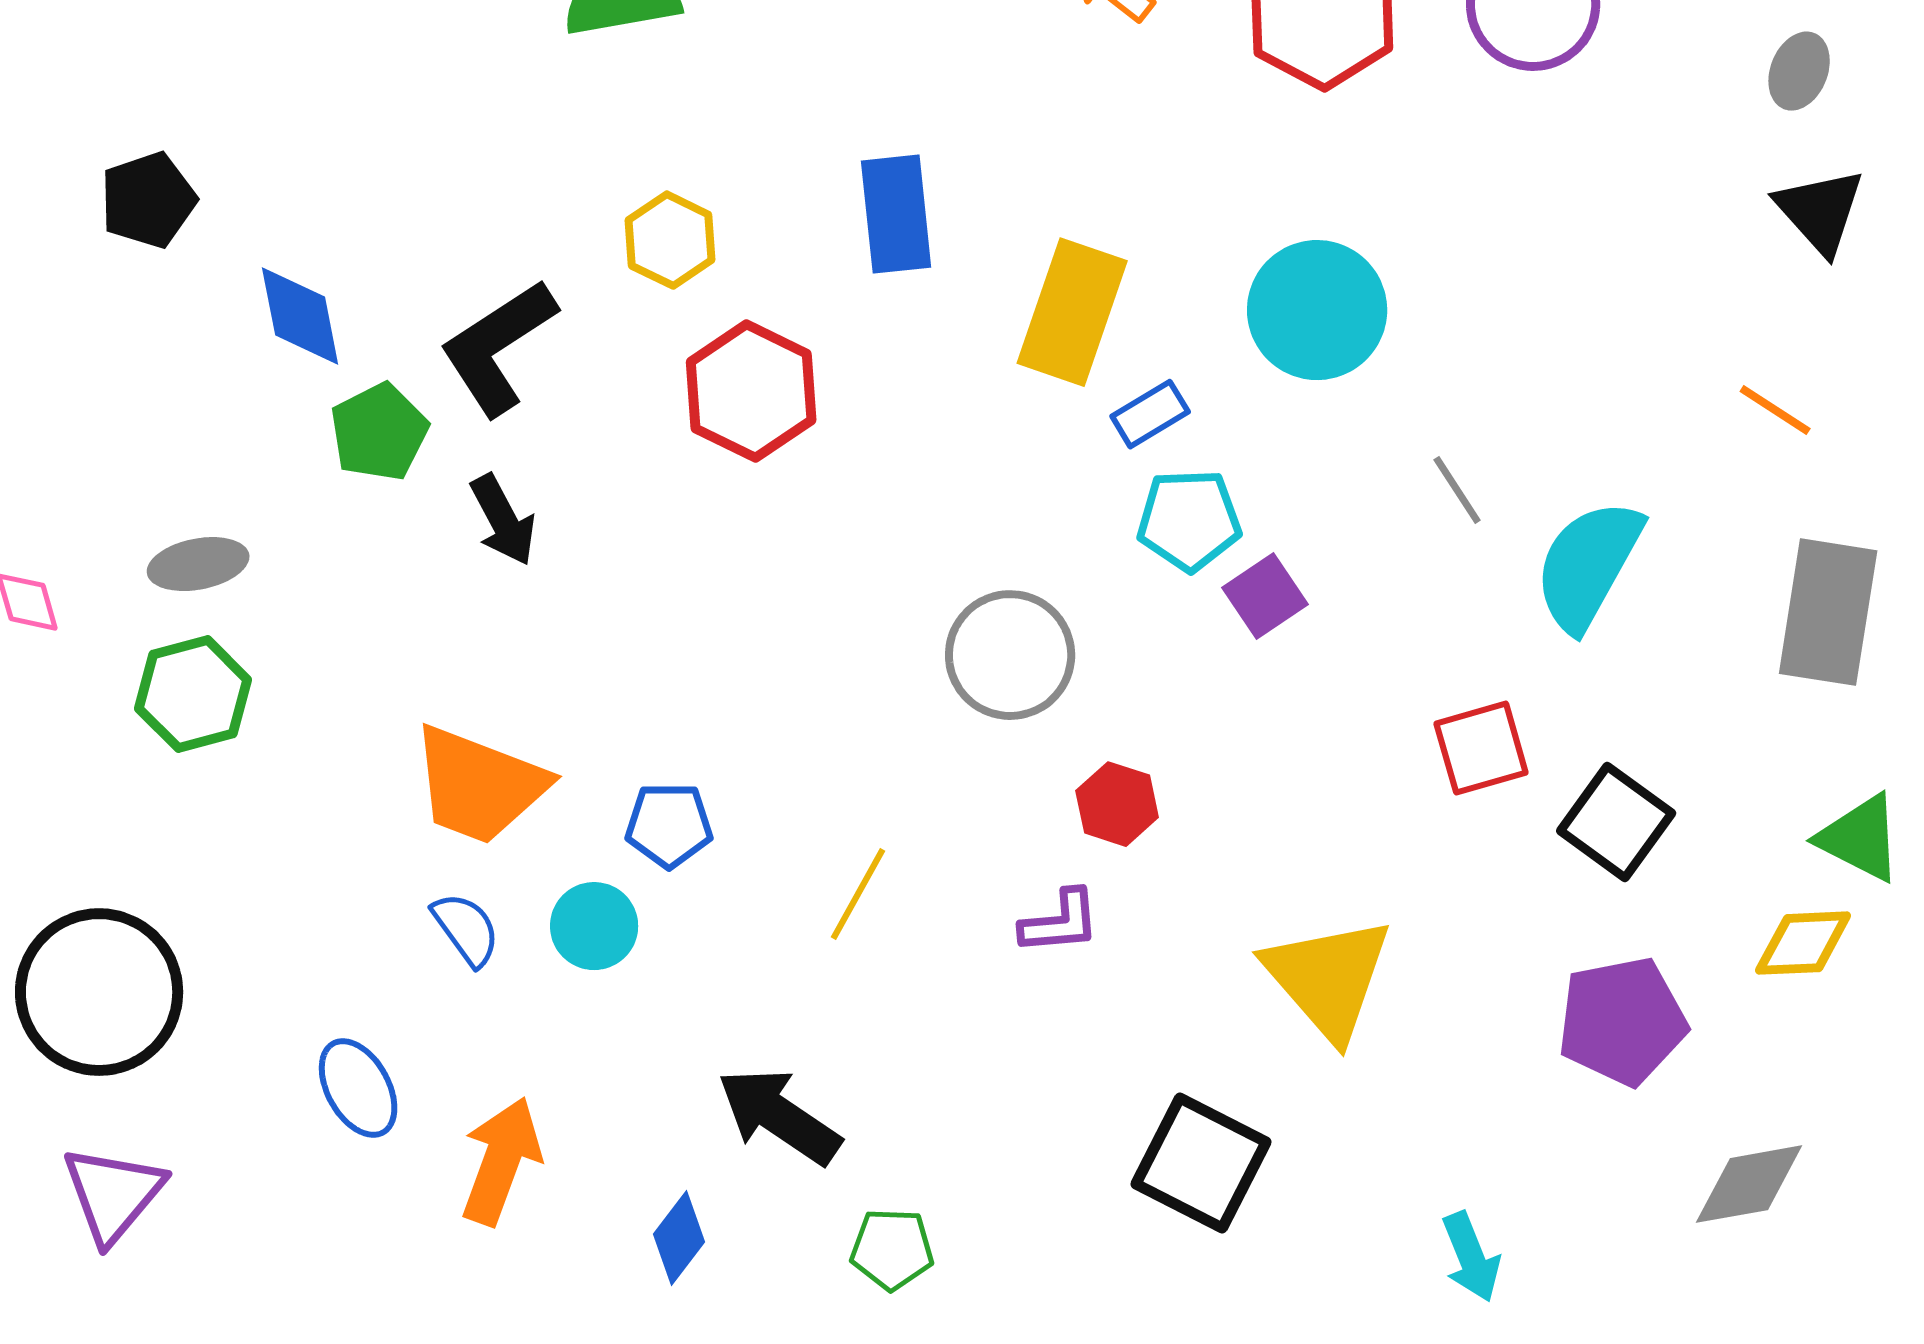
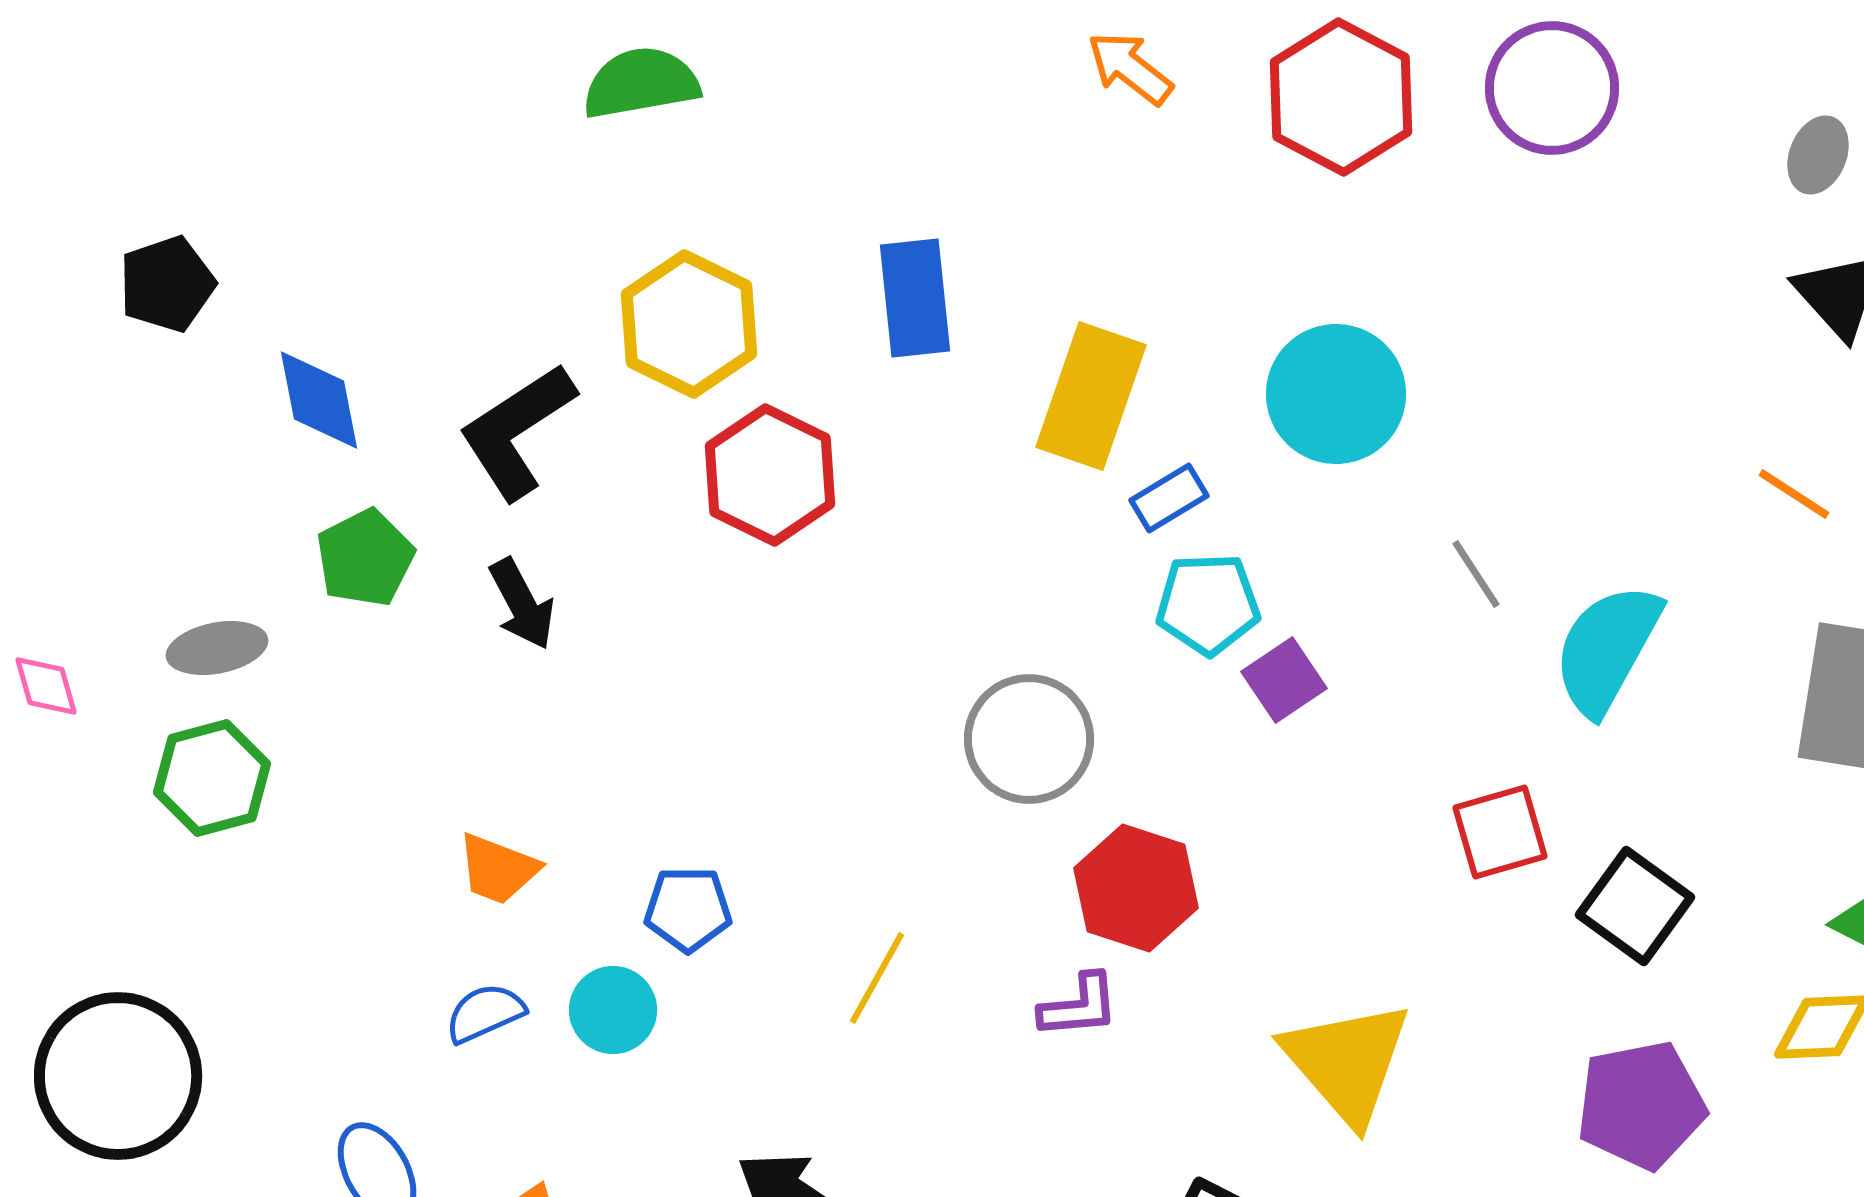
yellow hexagon: (670, 240) -> (689, 324), size x1.5
green pentagon: (379, 432) -> (365, 558), moved
orange trapezoid: (479, 785) -> (498, 869), size x0.6
red hexagon: (1117, 804) -> (1136, 888), size x1.5
blue semicircle: (466, 929) -> (485, 1013), turned -78

